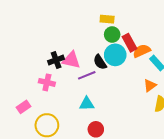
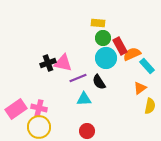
black semicircle: (100, 62) -> (99, 82), moved
pink cross: (47, 82) -> (39, 108), moved
cyan triangle: (87, 104) -> (84, 99), moved
pink rectangle: (23, 107) -> (16, 109), size x1.5

